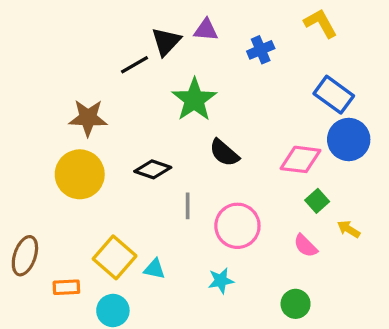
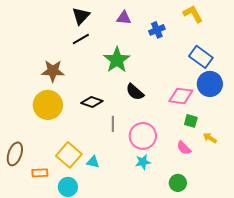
black triangle: (166, 42) -> (81, 16), moved
green square: (317, 201) -> (191, 121), turned -32
cyan star: (221, 281) -> (143, 162), moved

